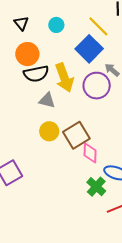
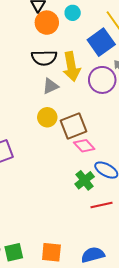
orange circle: (27, 54) -> (47, 23), moved
gray triangle: (47, 100) -> (50, 86), turned -48
pink diamond: (90, 153) -> (84, 146), turned -55

